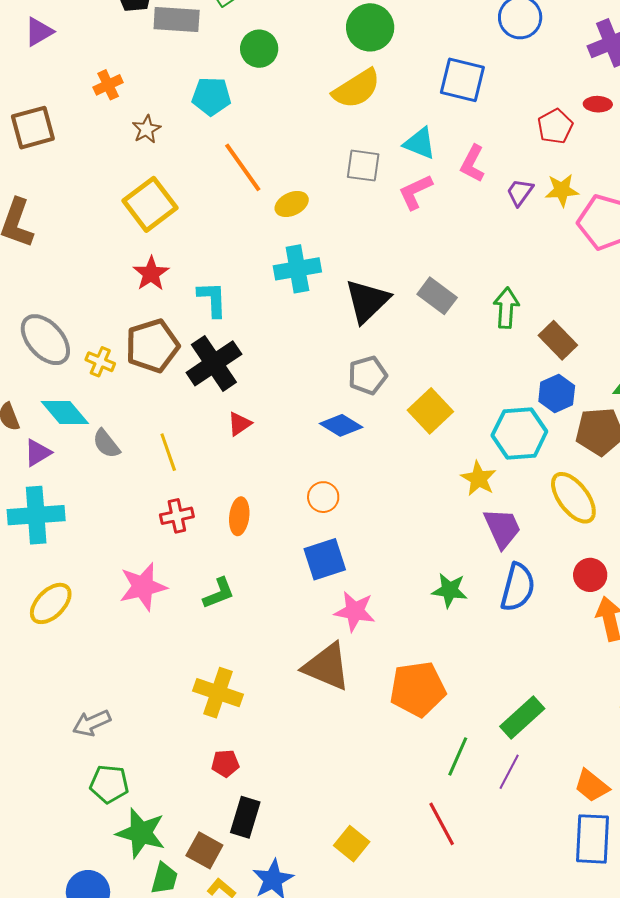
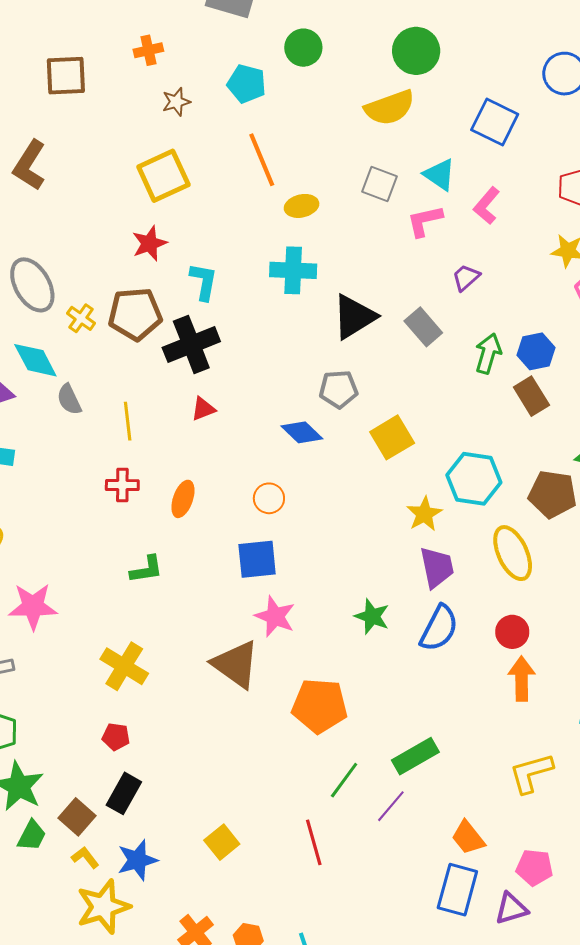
purple trapezoid: (520, 192) -> (466, 277), moved
blue hexagon: (557, 393) -> (536, 351), moved
pink star: (143, 587) -> (33, 606), moved

